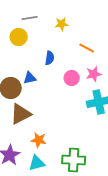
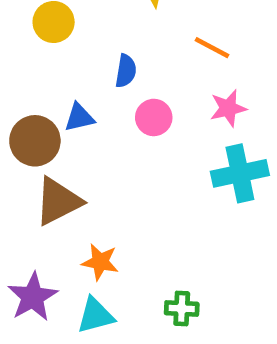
pink circle: (72, 78) -> (154, 117), moved
green cross: (74, 160) -> (182, 309), size x0.6

